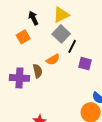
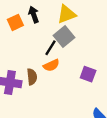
orange square: (23, 37) -> (15, 22), moved
black line: (72, 46) -> (50, 48), moved

